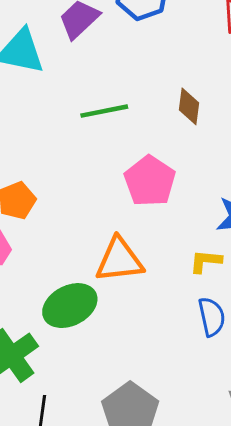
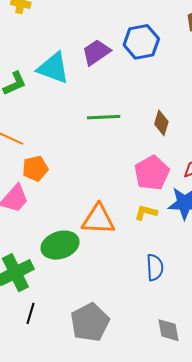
pink pentagon: (150, 181) -> (152, 173), moved
yellow L-shape: (206, 261) -> (146, 212), moved

